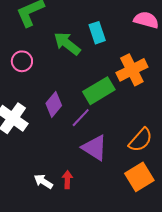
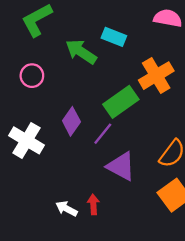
cyan rectangle: (97, 33) -> (114, 37), turned -45

